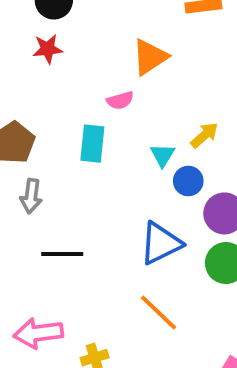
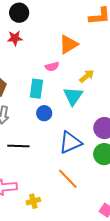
yellow arrow: (204, 135) -> (87, 76), moved
cyan triangle: (162, 155) -> (73, 96), size x1.5
blue circle: (188, 181) -> (44, 113), moved

